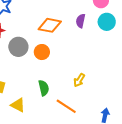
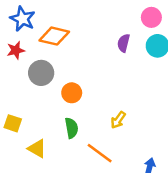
orange diamond: (50, 25) -> (54, 36), moved
orange circle: (42, 52) -> (72, 93), moved

